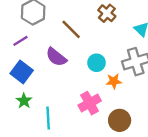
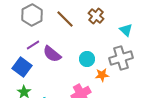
brown line: (71, 29) -> (65, 19), moved
purple line: (20, 41) -> (33, 45), moved

